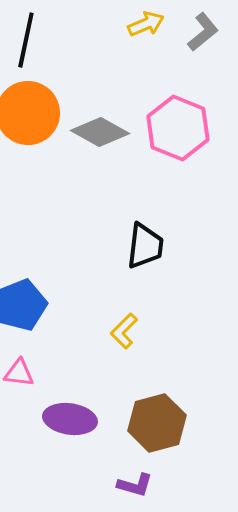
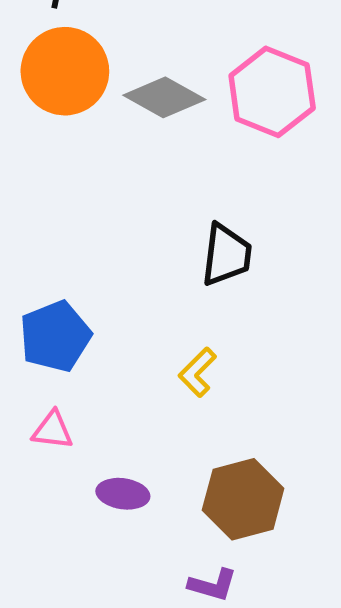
purple ellipse: (70, 419) -> (123, 494), size x0.7

